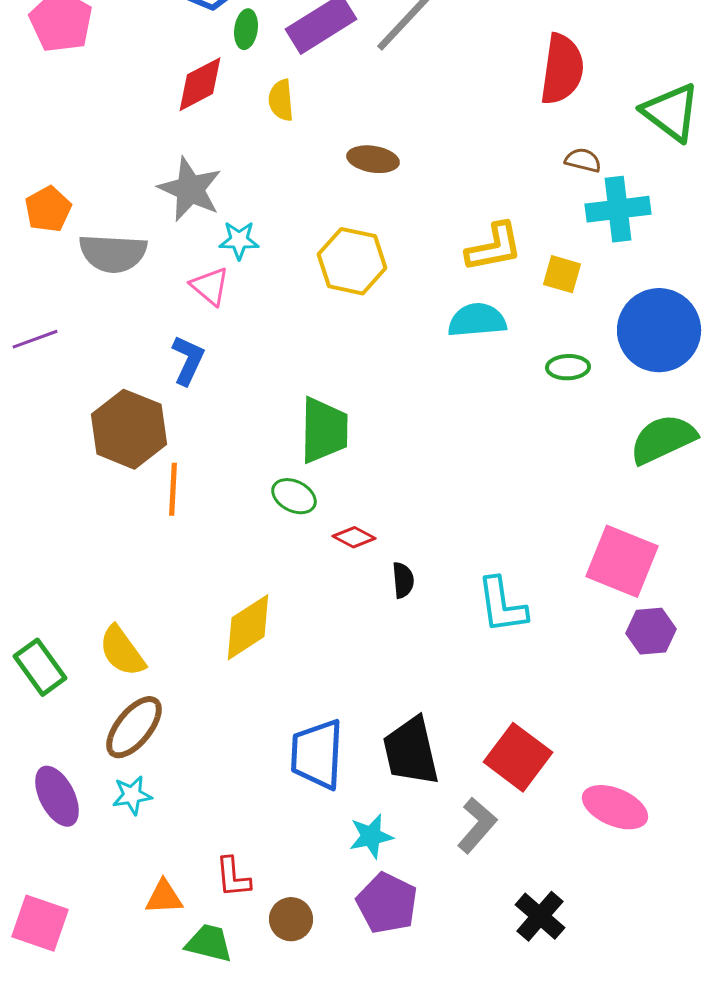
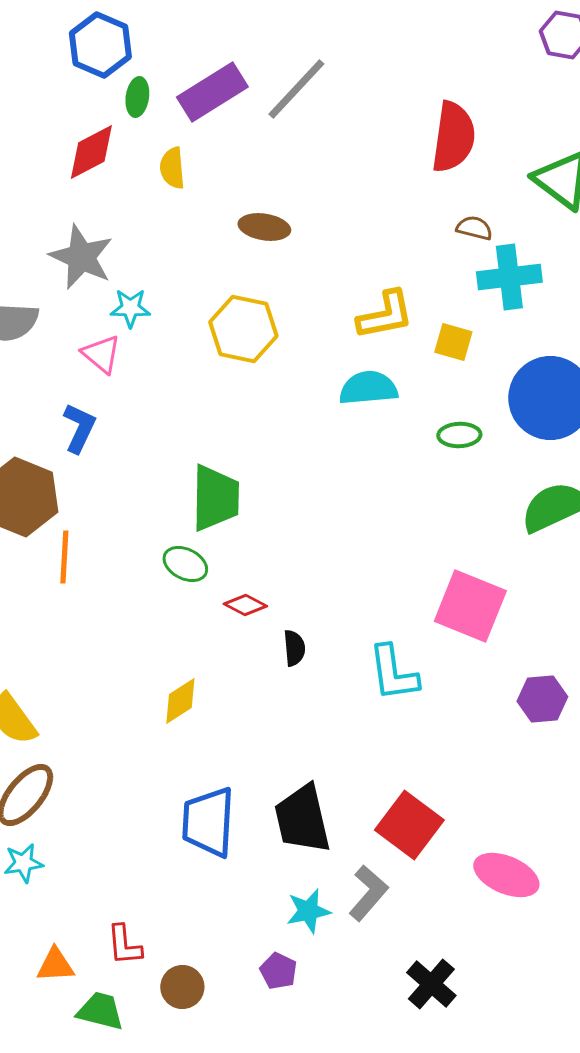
pink square: (622, 561) -> (470, 606), moved
yellow diamond: (248, 627) -> (180, 701), moved, size x0.7
cyan star: (371, 836) -> (308, 911), moved
purple pentagon: (387, 903) -> (278, 971), size x0.6

